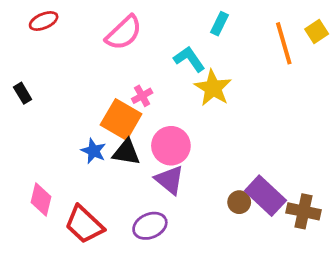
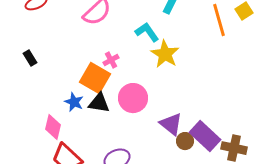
black rectangle: (23, 93) -> (30, 58), moved
purple triangle: (170, 180) -> (171, 124), moved
pink diamond: (41, 200) -> (53, 127), moved

